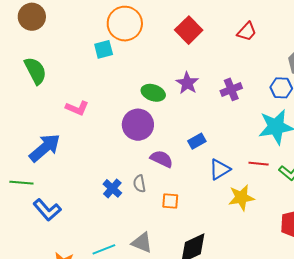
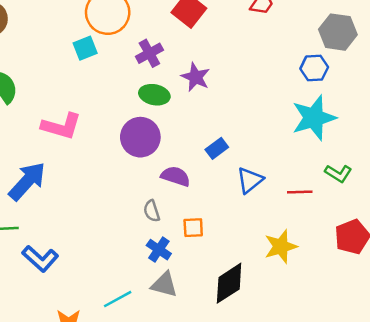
purple cross: (231, 89) -> (149, 53), moved
pink L-shape: (77, 108) -> (61, 126), size x1.4
red line: (259, 164) -> (300, 192), moved
blue cross: (112, 188) -> (159, 250), moved
yellow star: (241, 198) -> (281, 246), moved

